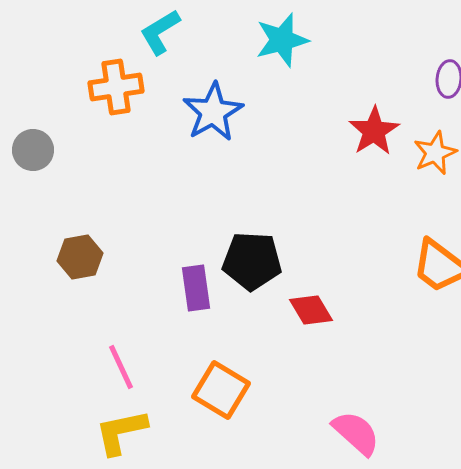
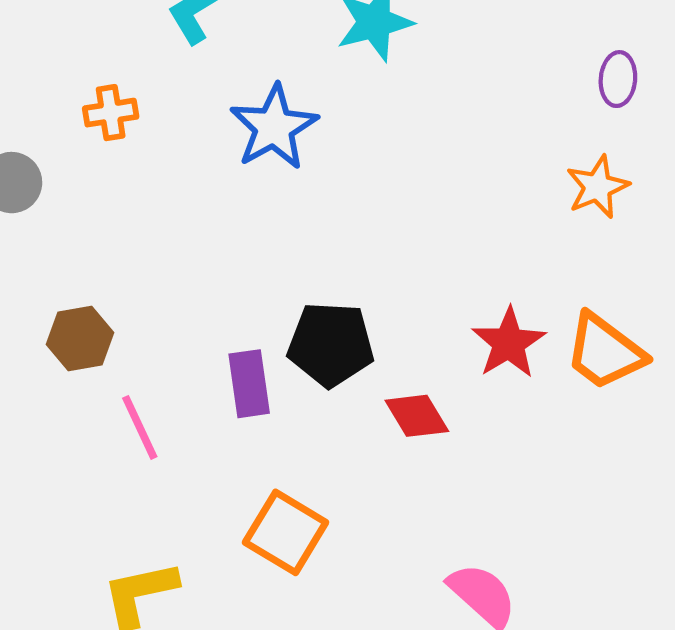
orange cross: (116, 87) -> (111, 113), moved, size x0.7
red star: (374, 131) -> (509, 343), moved
pink line: (121, 367) -> (140, 427), moved

